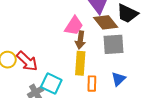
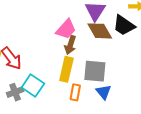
gray square: (114, 44) -> (95, 71), moved
blue triangle: (118, 79) -> (104, 92), turned -35

